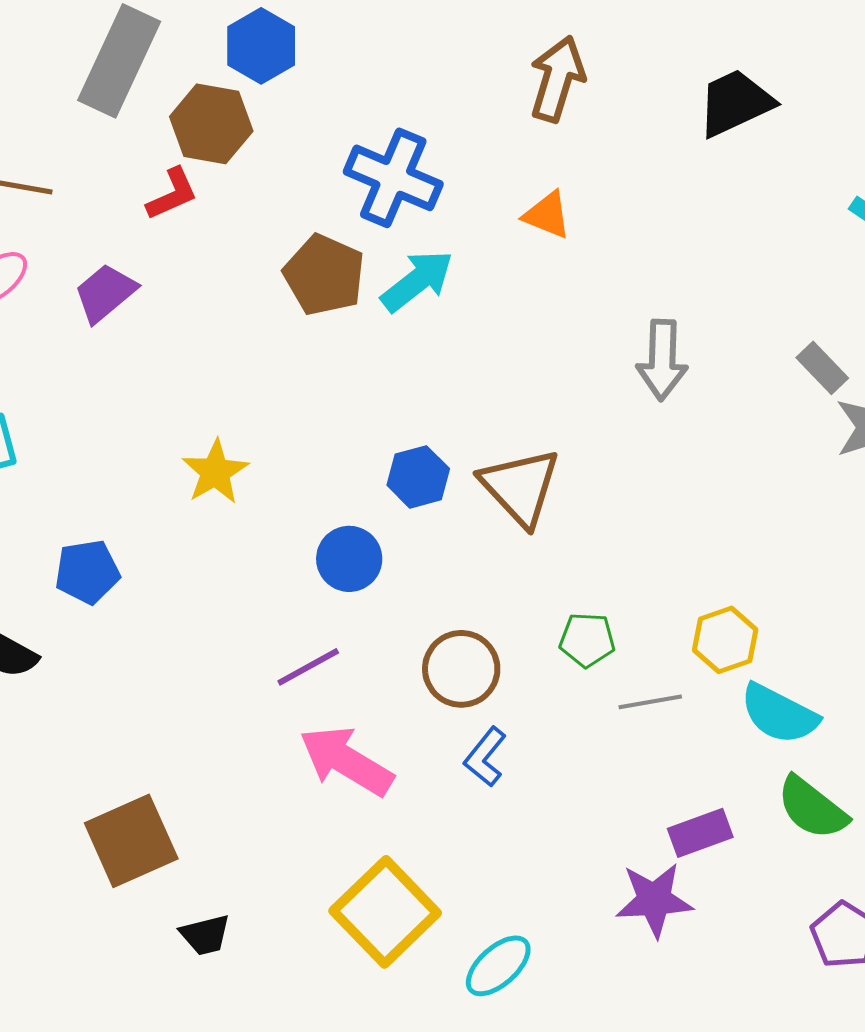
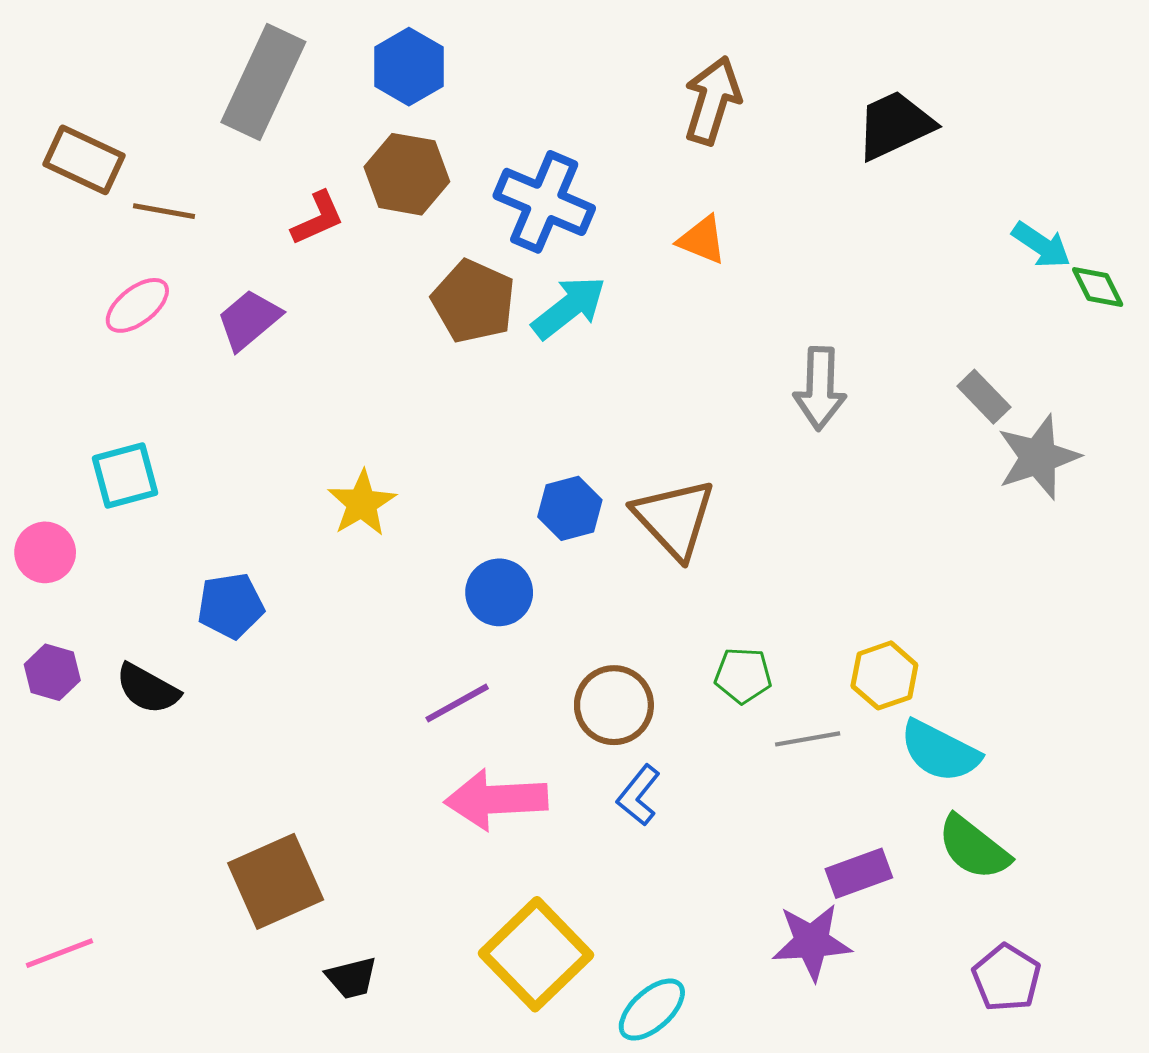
brown hexagon: (211, 124) -> (407, 174), moved
pink arrow: (346, 761) -> (496, 799), turned -34

